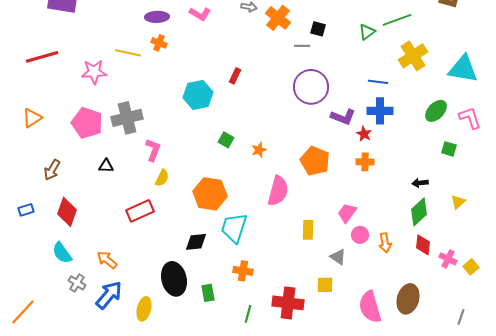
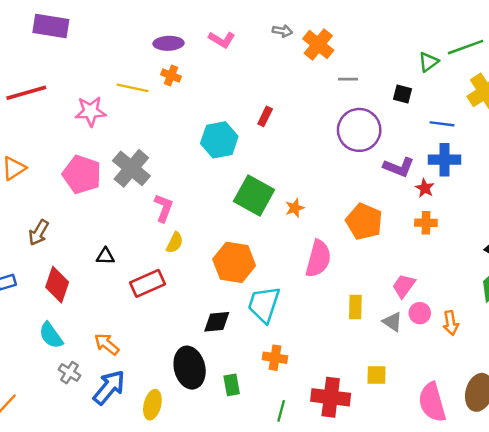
black square: (318, 29) -> (402, 94), moved
gray cross: (127, 118) -> (131, 168), turned -36
green square: (226, 140) -> (254, 196), size x2.0
black triangle: (106, 166) -> (105, 256), moved
gray triangle: (338, 257) -> (393, 322), moved

